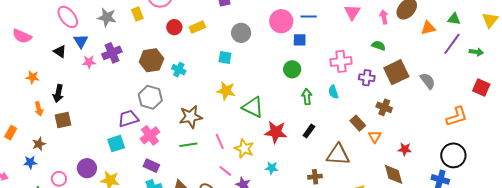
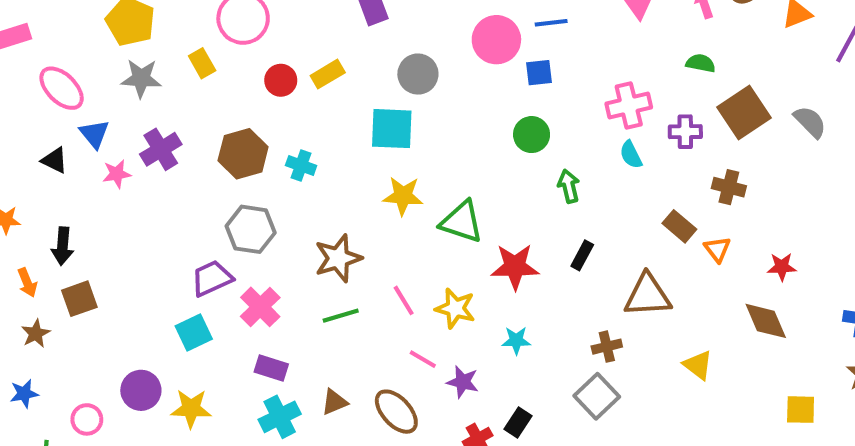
cyan square: (225, 58) -> (392, 129), size x1.6
cyan semicircle: (333, 92) -> (631, 155), moved
brown star: (39, 144) -> (36, 334), moved

